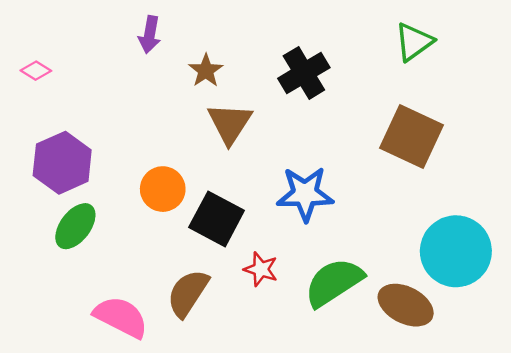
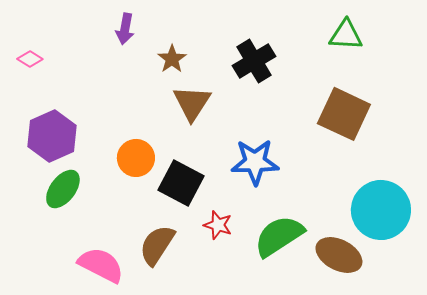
green triangle: (414, 42) -> (346, 35), turned 39

